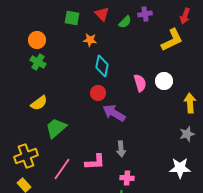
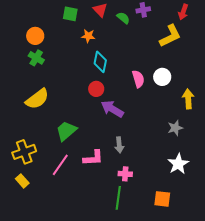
green semicircle: (125, 22) -> (123, 18), turned -96
yellow semicircle: (39, 103) -> (37, 99), size x1.4
green trapezoid: (56, 128) -> (66, 131), moved
gray star: (187, 134) -> (175, 128), moved
white star: (180, 168) -> (178, 164), turned -30

